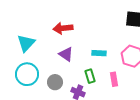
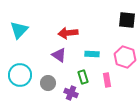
red arrow: (63, 28) -> (68, 33), moved
cyan triangle: (26, 43) -> (19, 30), moved

